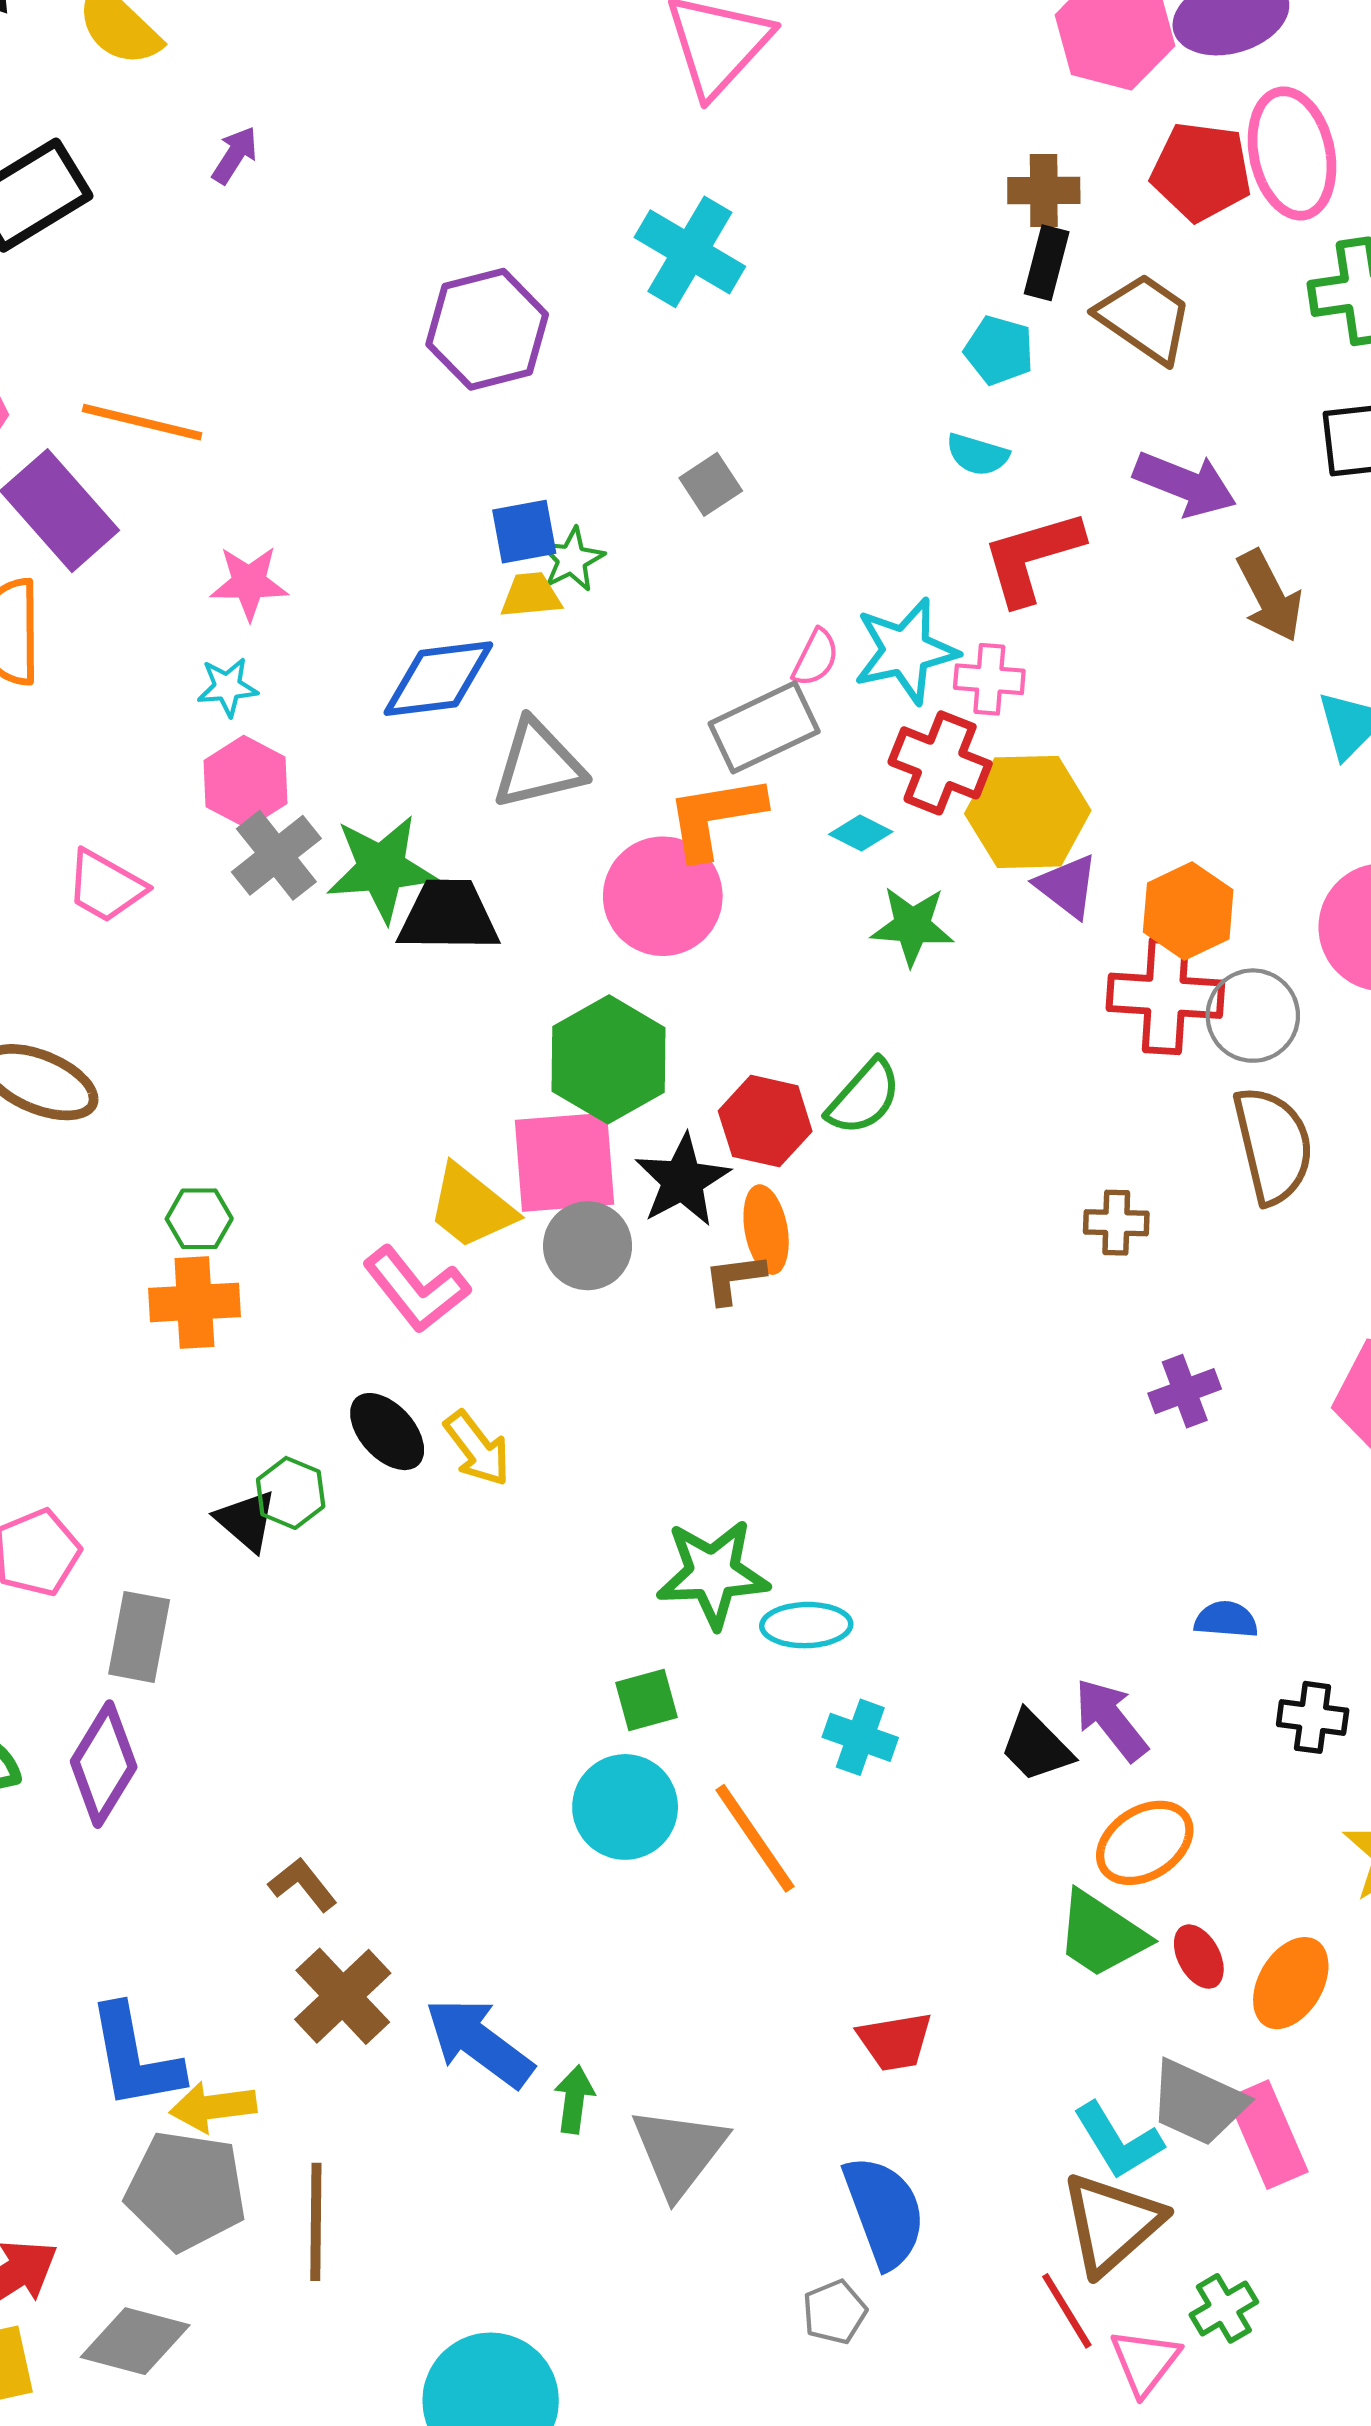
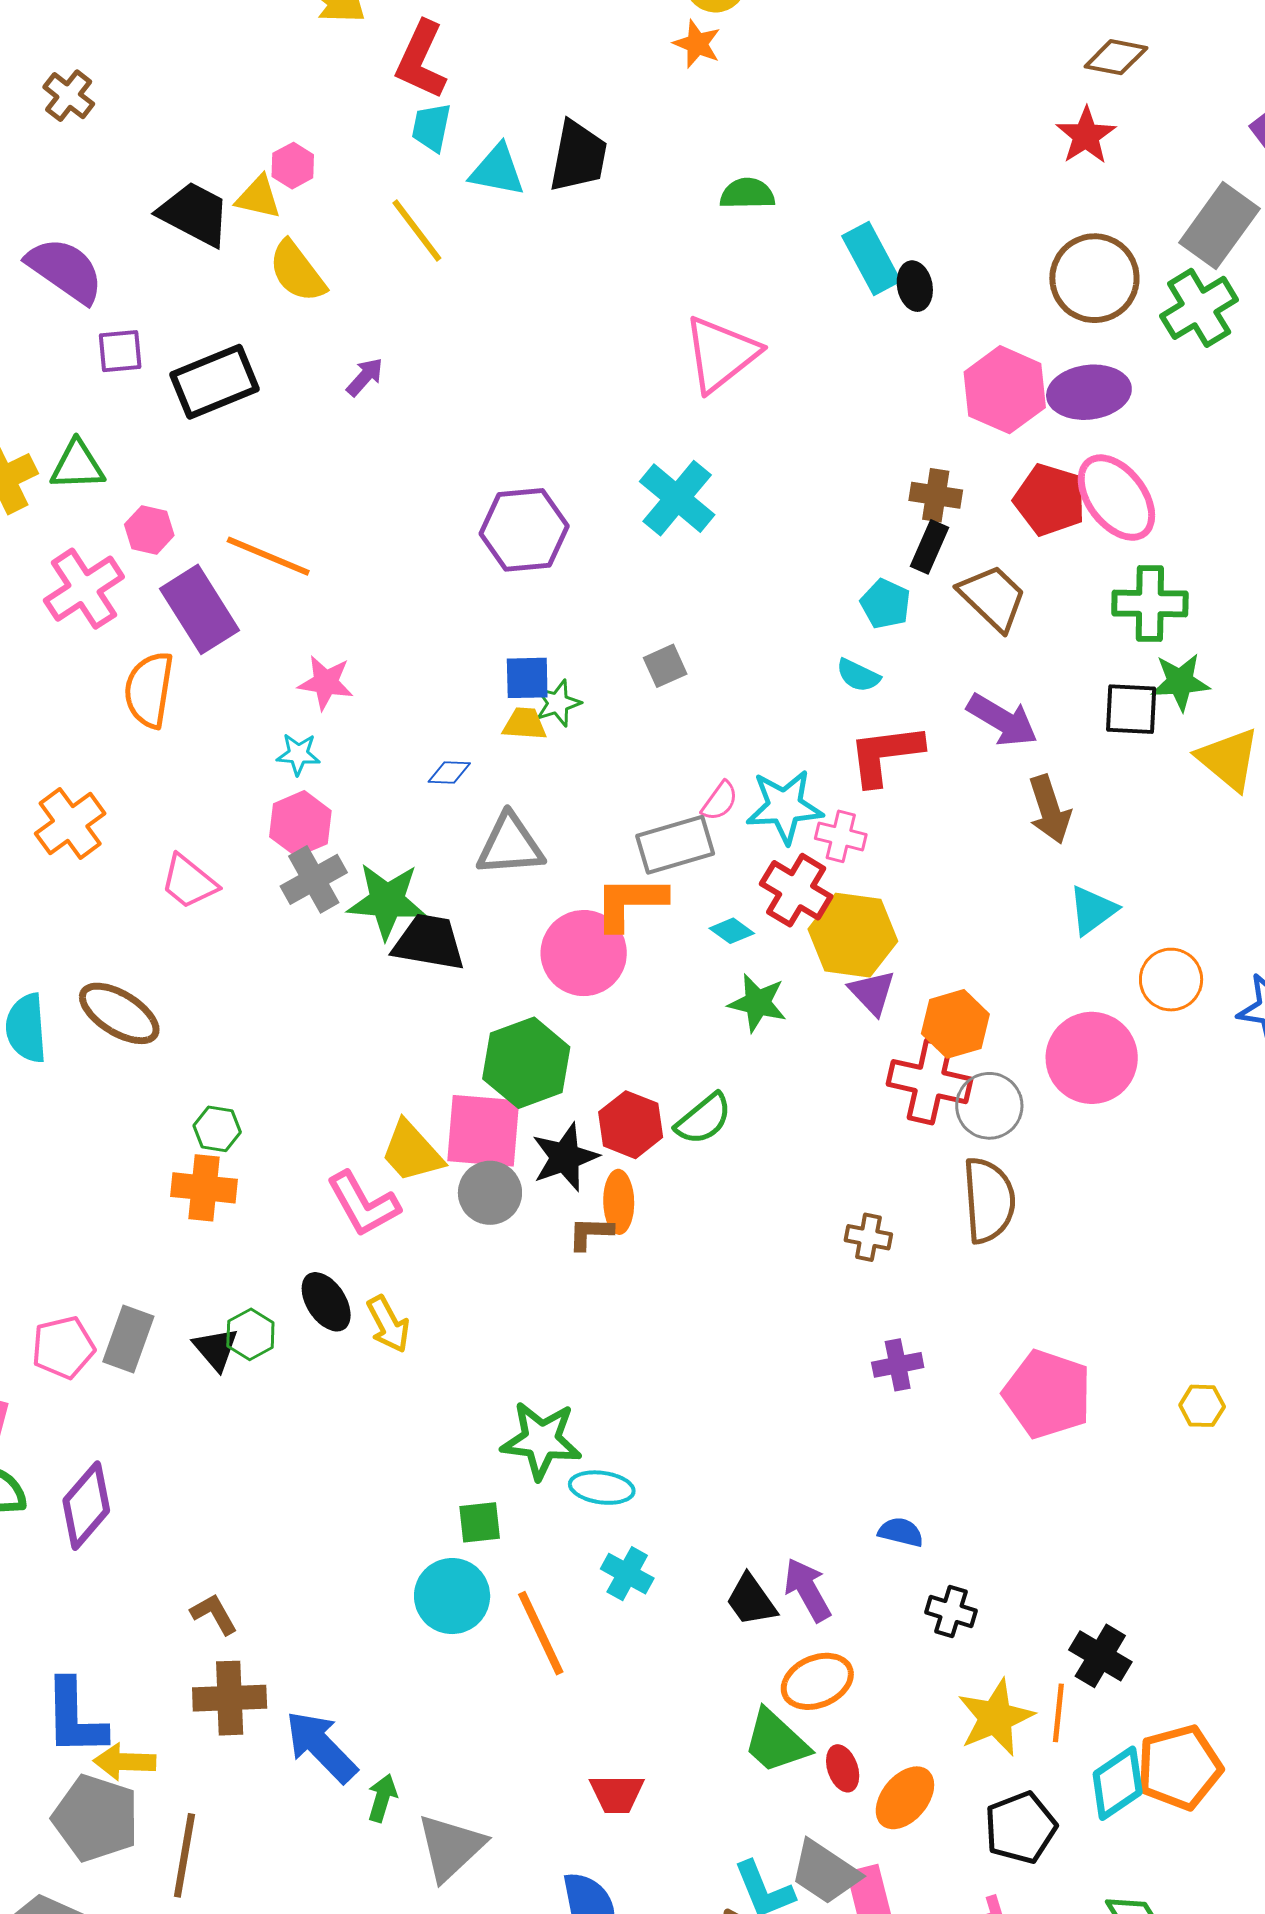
pink ellipse: (1292, 153) -> (1116, 498), turned -34
blue diamond: (438, 679) -> (449, 773), size x0.5
gray rectangle: (139, 1637) -> (128, 1339), moved
brown cross: (343, 1996) -> (230, 1698), turned 32

